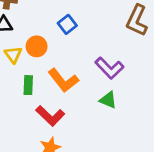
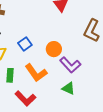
blue square: (67, 24) -> (25, 44), moved
orange circle: (37, 46) -> (54, 49), moved

